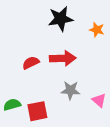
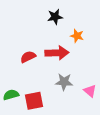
black star: (61, 19) -> (55, 17), size x0.7
orange star: (97, 30) -> (77, 36), moved

